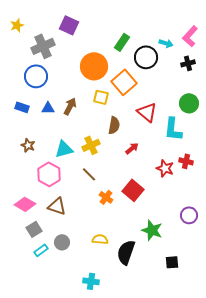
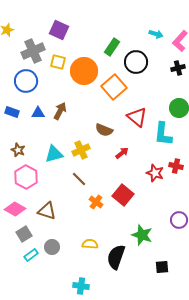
cyan arrow: (166, 43) -> (156, 34), moved
yellow square: (101, 97) -> (58, 62), moved
brown semicircle: (114, 125) -> (104, 130), turned 102
pink hexagon: (49, 174) -> (26, 177), moved

